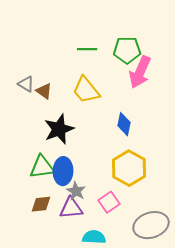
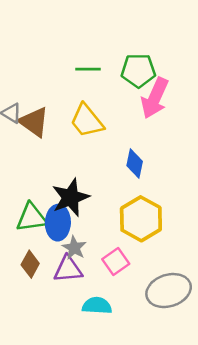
brown triangle: (44, 91) -> (34, 122), size x1.5
black star: (59, 129) -> (70, 197), moved
brown diamond: (41, 204) -> (30, 264), turned -55

